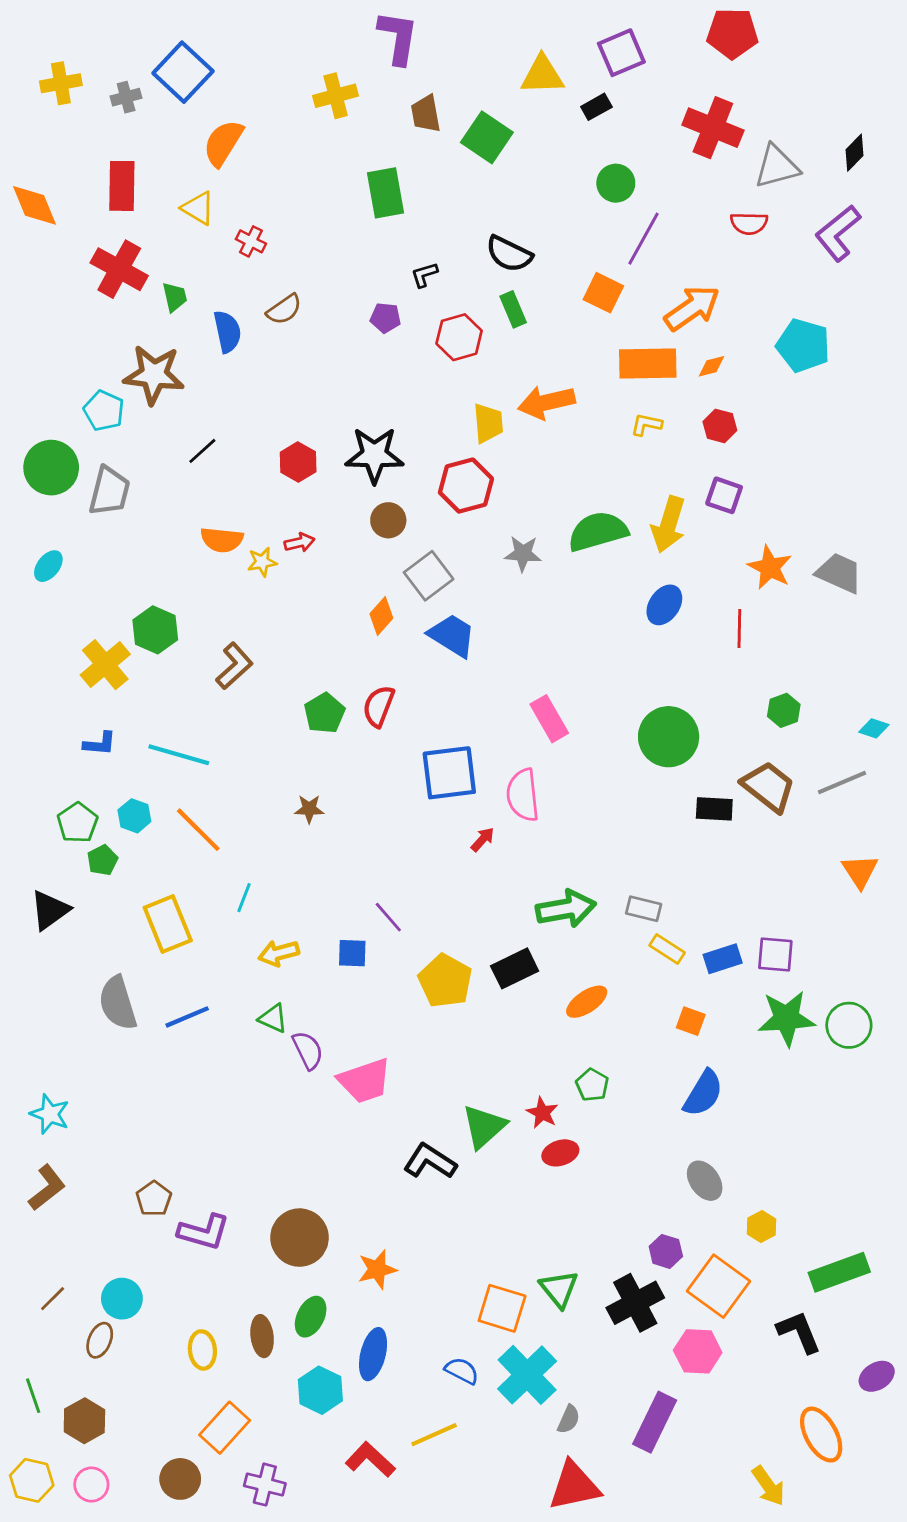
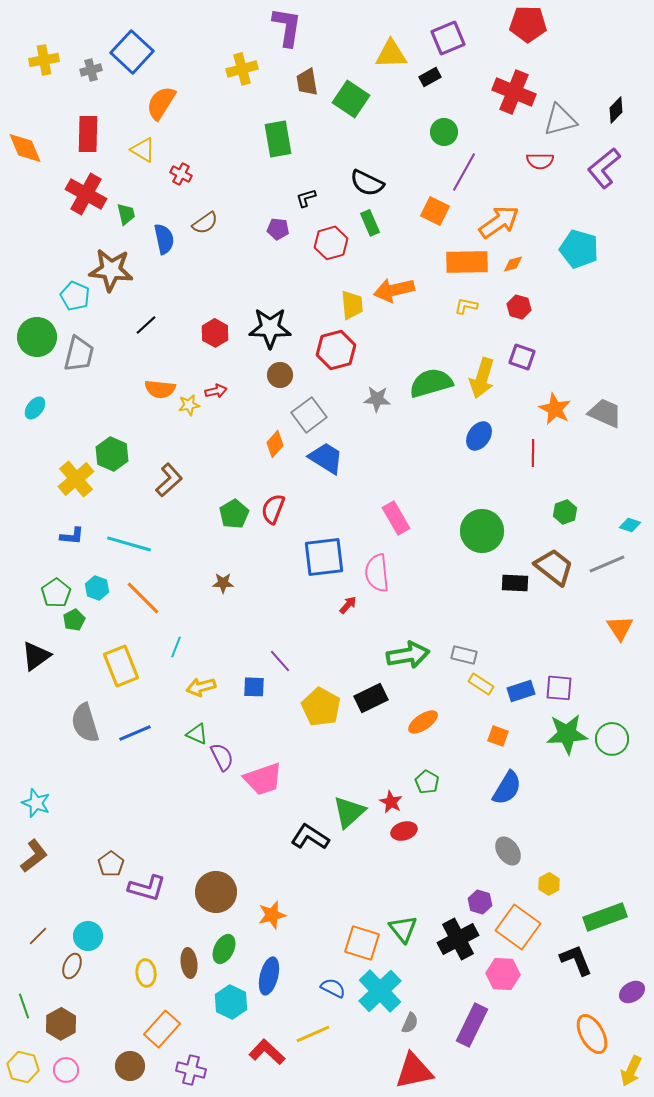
yellow arrow: (768, 1486) -> (631, 1071), moved, turned 60

